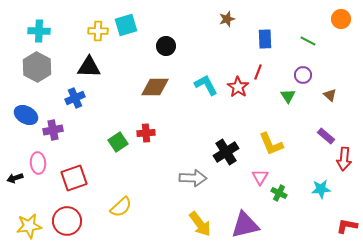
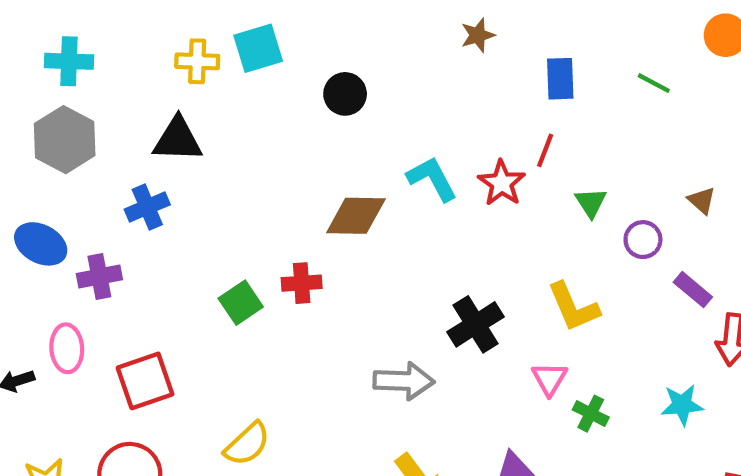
purple circle: (303, 75) -> (643, 240), moved
brown diamond: (155, 87) -> (356, 216), moved
green triangle: (288, 96) -> (591, 203), moved

